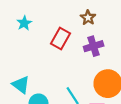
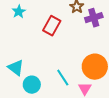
purple cross: (94, 46) -> (94, 18), moved

